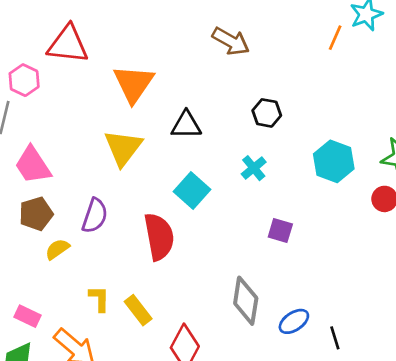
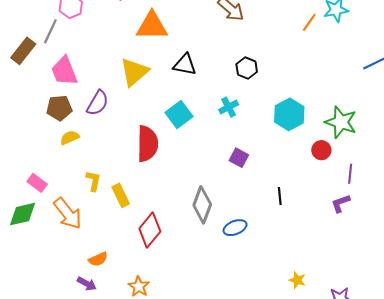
orange triangle: (133, 84) -> (152, 26), turned 44
purple semicircle: (95, 216) -> (98, 103), moved
black line: (335, 338) -> (280, 196), moved

